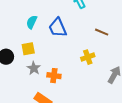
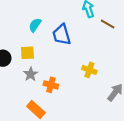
brown line: (102, 32) -> (108, 24), moved
yellow cross: (88, 57) -> (89, 70), turned 32

